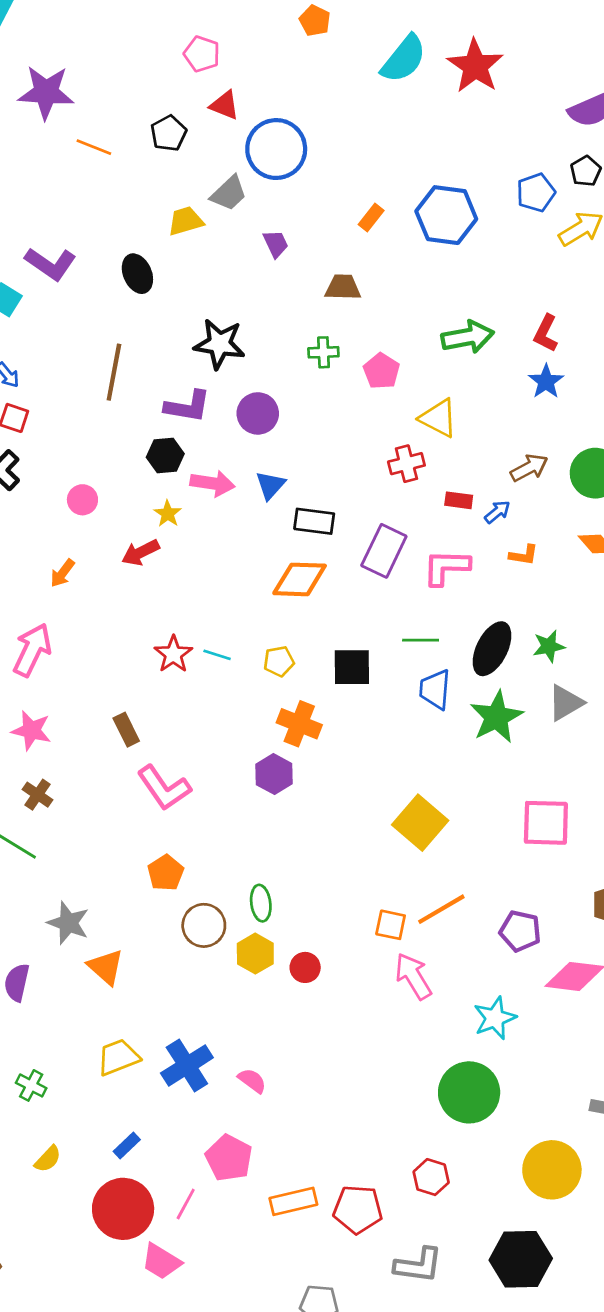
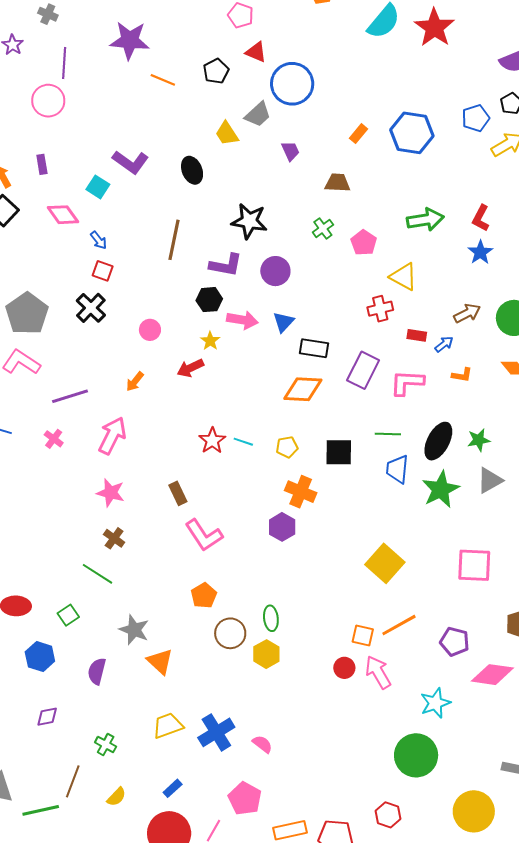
yellow trapezoid: (186, 221) -> (227, 134), turned -108
green cross: (323, 352) -> (323, 229), turned -35
red circle: (305, 967) -> (344, 668), moved

